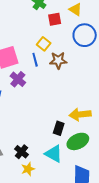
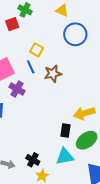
red square: (55, 19) -> (12, 24), moved
brown star: (58, 60) -> (53, 74), moved
cyan triangle: (54, 154) -> (65, 156), turned -30

